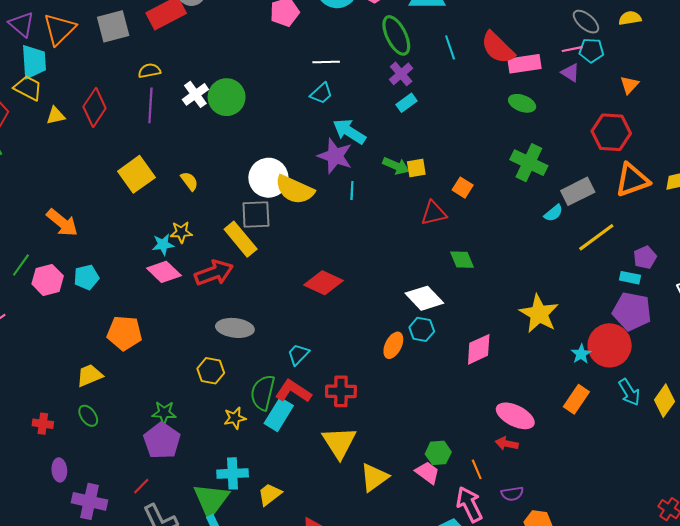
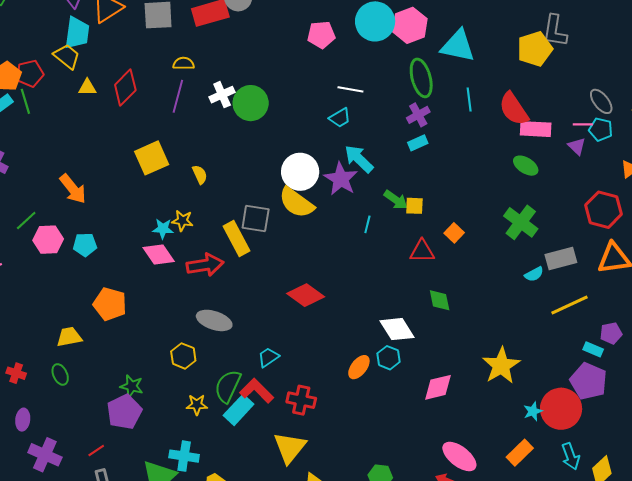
white circle: (268, 178) -> (300, 172), moved
cyan line: (352, 190) -> (367, 224), moved

